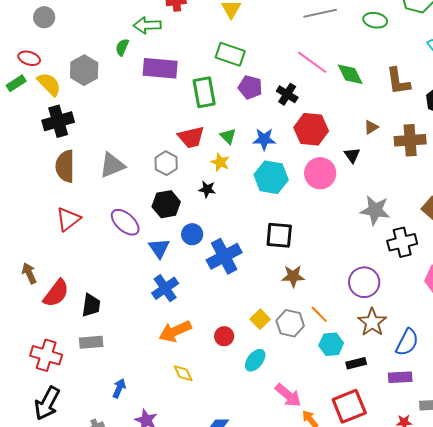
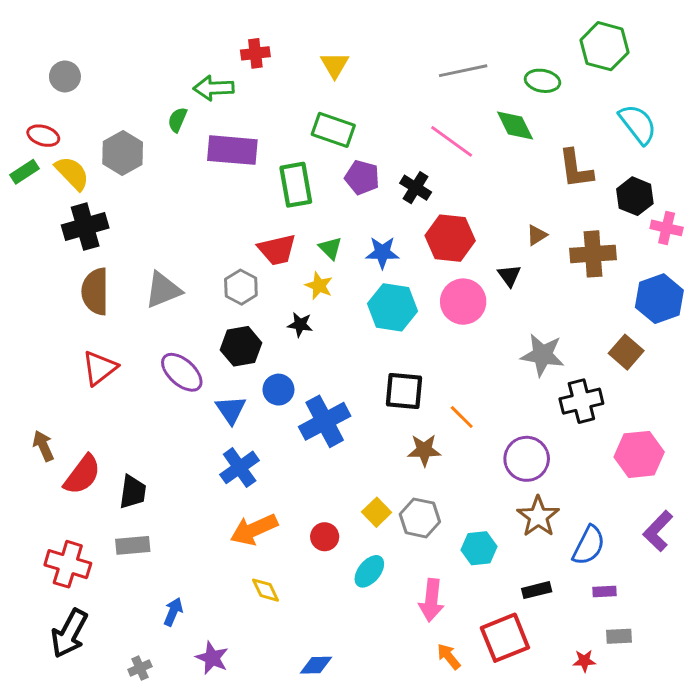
green diamond: (350, 74) -> (515, 126), moved
orange line: (319, 314) -> (462, 417), moved
black rectangle: (356, 363) -> (537, 590), moved
purple rectangle: (400, 377) -> (605, 592), moved, size x0.7
pink arrow: (288, 395) -> (431, 600), moved, turned 56

